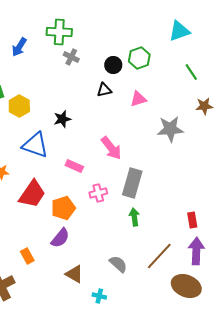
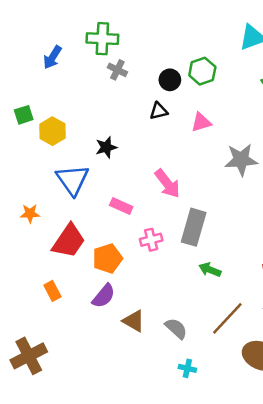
blue triangle: (35, 145) -> (72, 180), turned 36
green arrow: (134, 217) -> (210, 270), moved, turned -60
orange rectangle: (27, 256) -> (52, 291), moved
brown triangle: (74, 274) -> (134, 321), moved
cyan cross: (99, 296) -> (187, 368), moved

